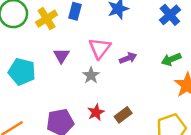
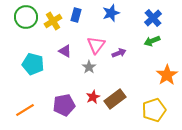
purple triangle: (61, 56) -> (65, 51), turned -32
green arrow: (171, 59) -> (152, 41), moved
brown rectangle: (123, 115) -> (115, 99), size x1.5

